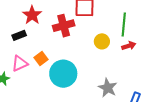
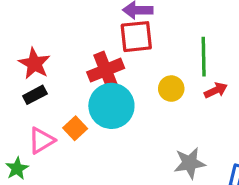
red star: (32, 15) -> (34, 64), moved
cyan circle: (63, 74) -> (111, 106), moved
gray star: (108, 88) -> (190, 163), turned -30

